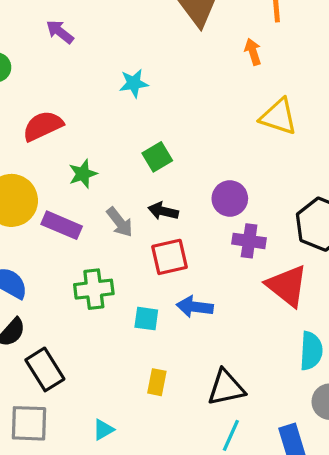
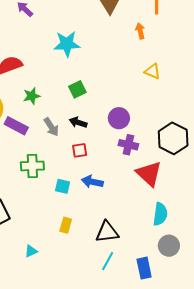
cyan star: (134, 83) -> (67, 44), size x1.5
yellow triangle: (279, 117) -> (152, 71), size x0.7
red square: (170, 257) -> (80, 150), size x0.7

